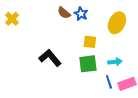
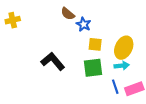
blue star: (81, 14) -> (84, 24), moved
yellow cross: (12, 19) -> (13, 20), turned 32
yellow ellipse: (117, 23) -> (124, 48), moved

